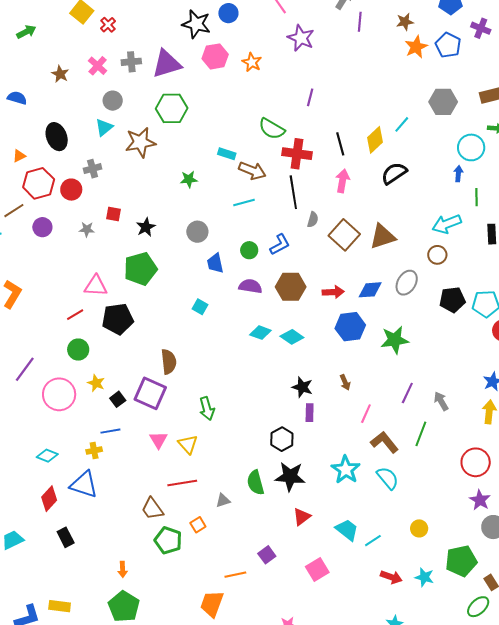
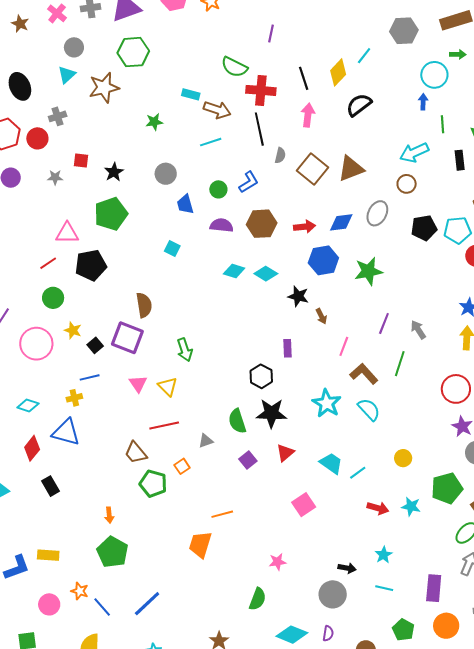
black star: (302, 387) -> (298, 296), moved
purple square: (267, 555) -> (248, 460), moved

